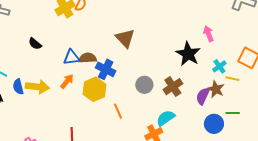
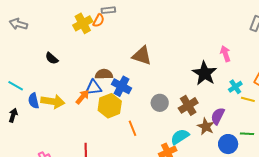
brown triangle: (125, 38) -> (142, 56), turned -30
blue triangle: (71, 57) -> (93, 88), moved
brown star: (216, 89) -> (206, 127), moved

